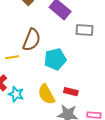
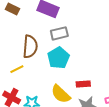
gray rectangle: (85, 30) -> (59, 33), moved

